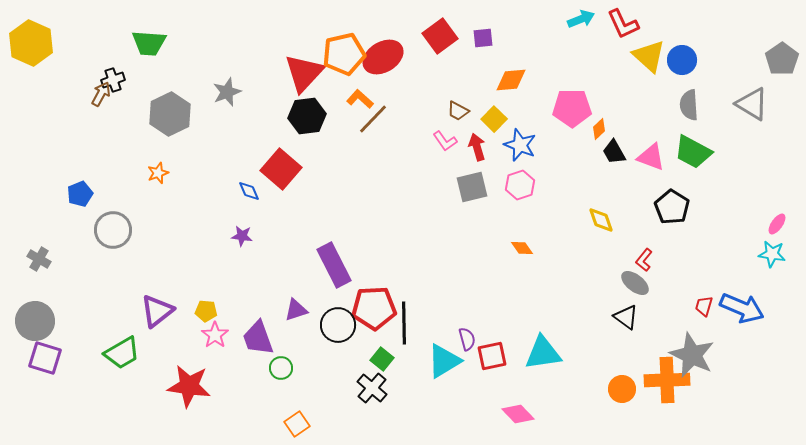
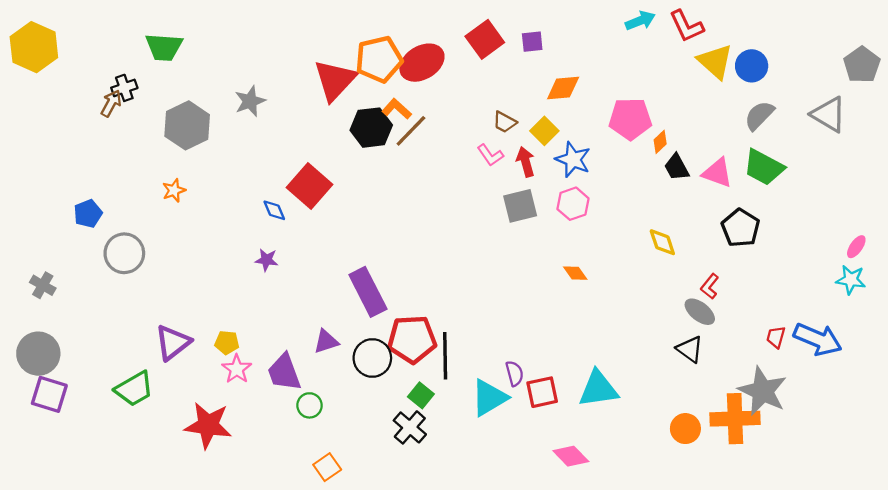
gray semicircle: (689, 105) -> (759, 115), turned 48
black hexagon: (307, 116) -> (371, 128), moved

